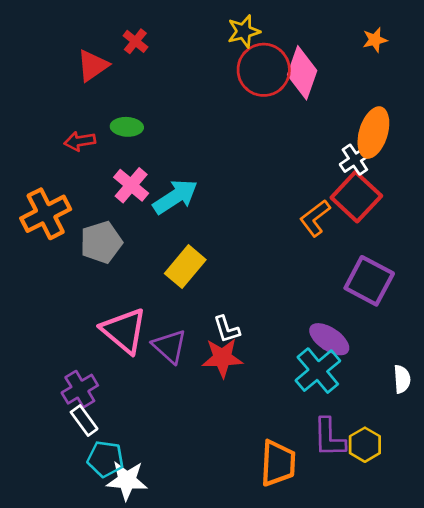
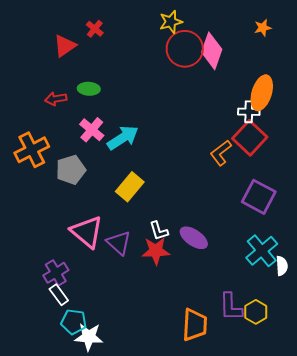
white cross: (355, 160) -> (249, 112), turned 35
purple ellipse: (329, 339) -> (194, 238), moved
cyan cross: (318, 371) -> (262, 251), moved

